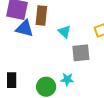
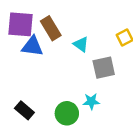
brown rectangle: (41, 15) -> (51, 28), turned -30
black rectangle: (12, 80) -> (24, 110), turned -42

